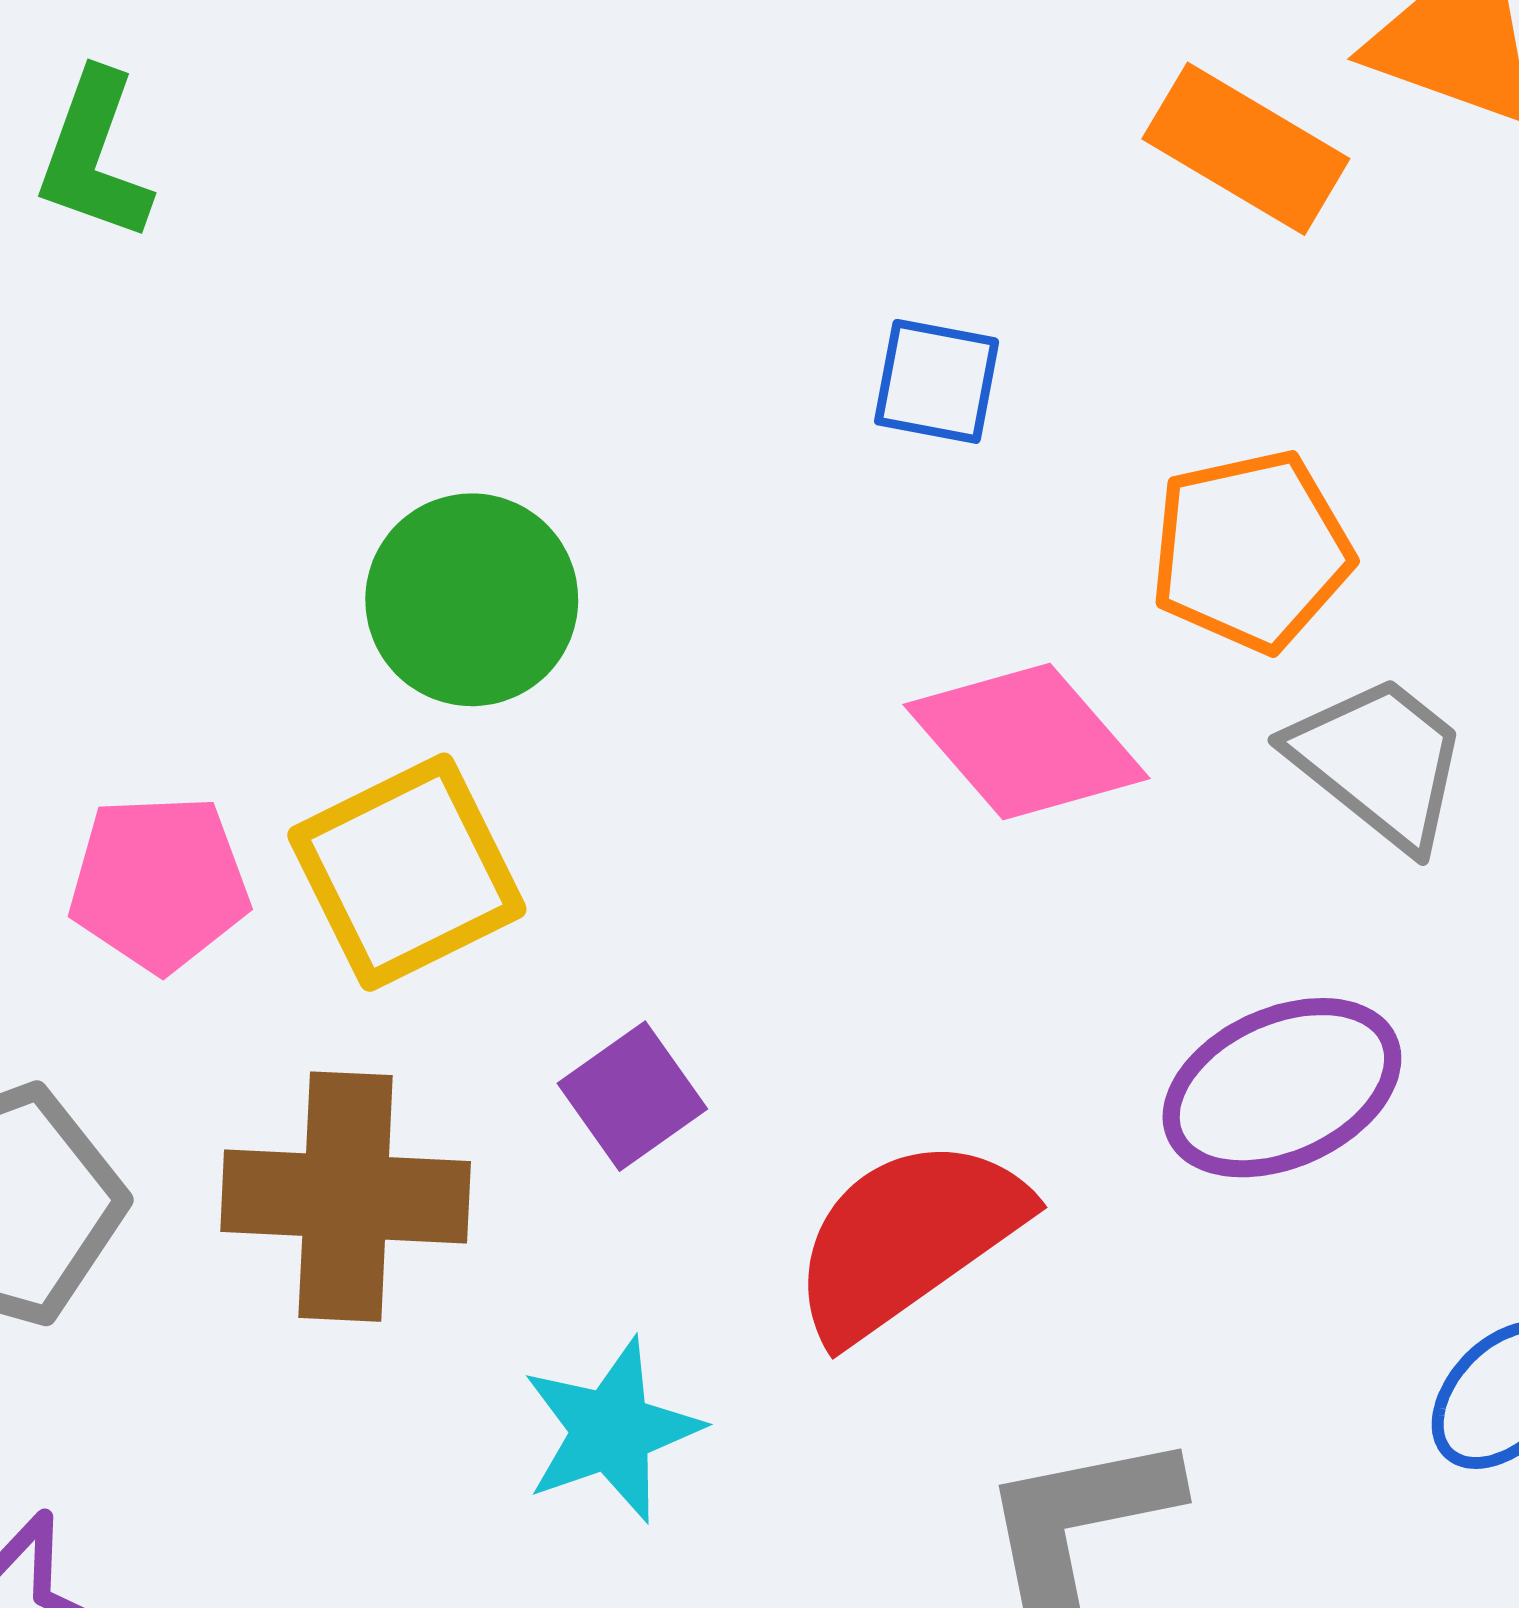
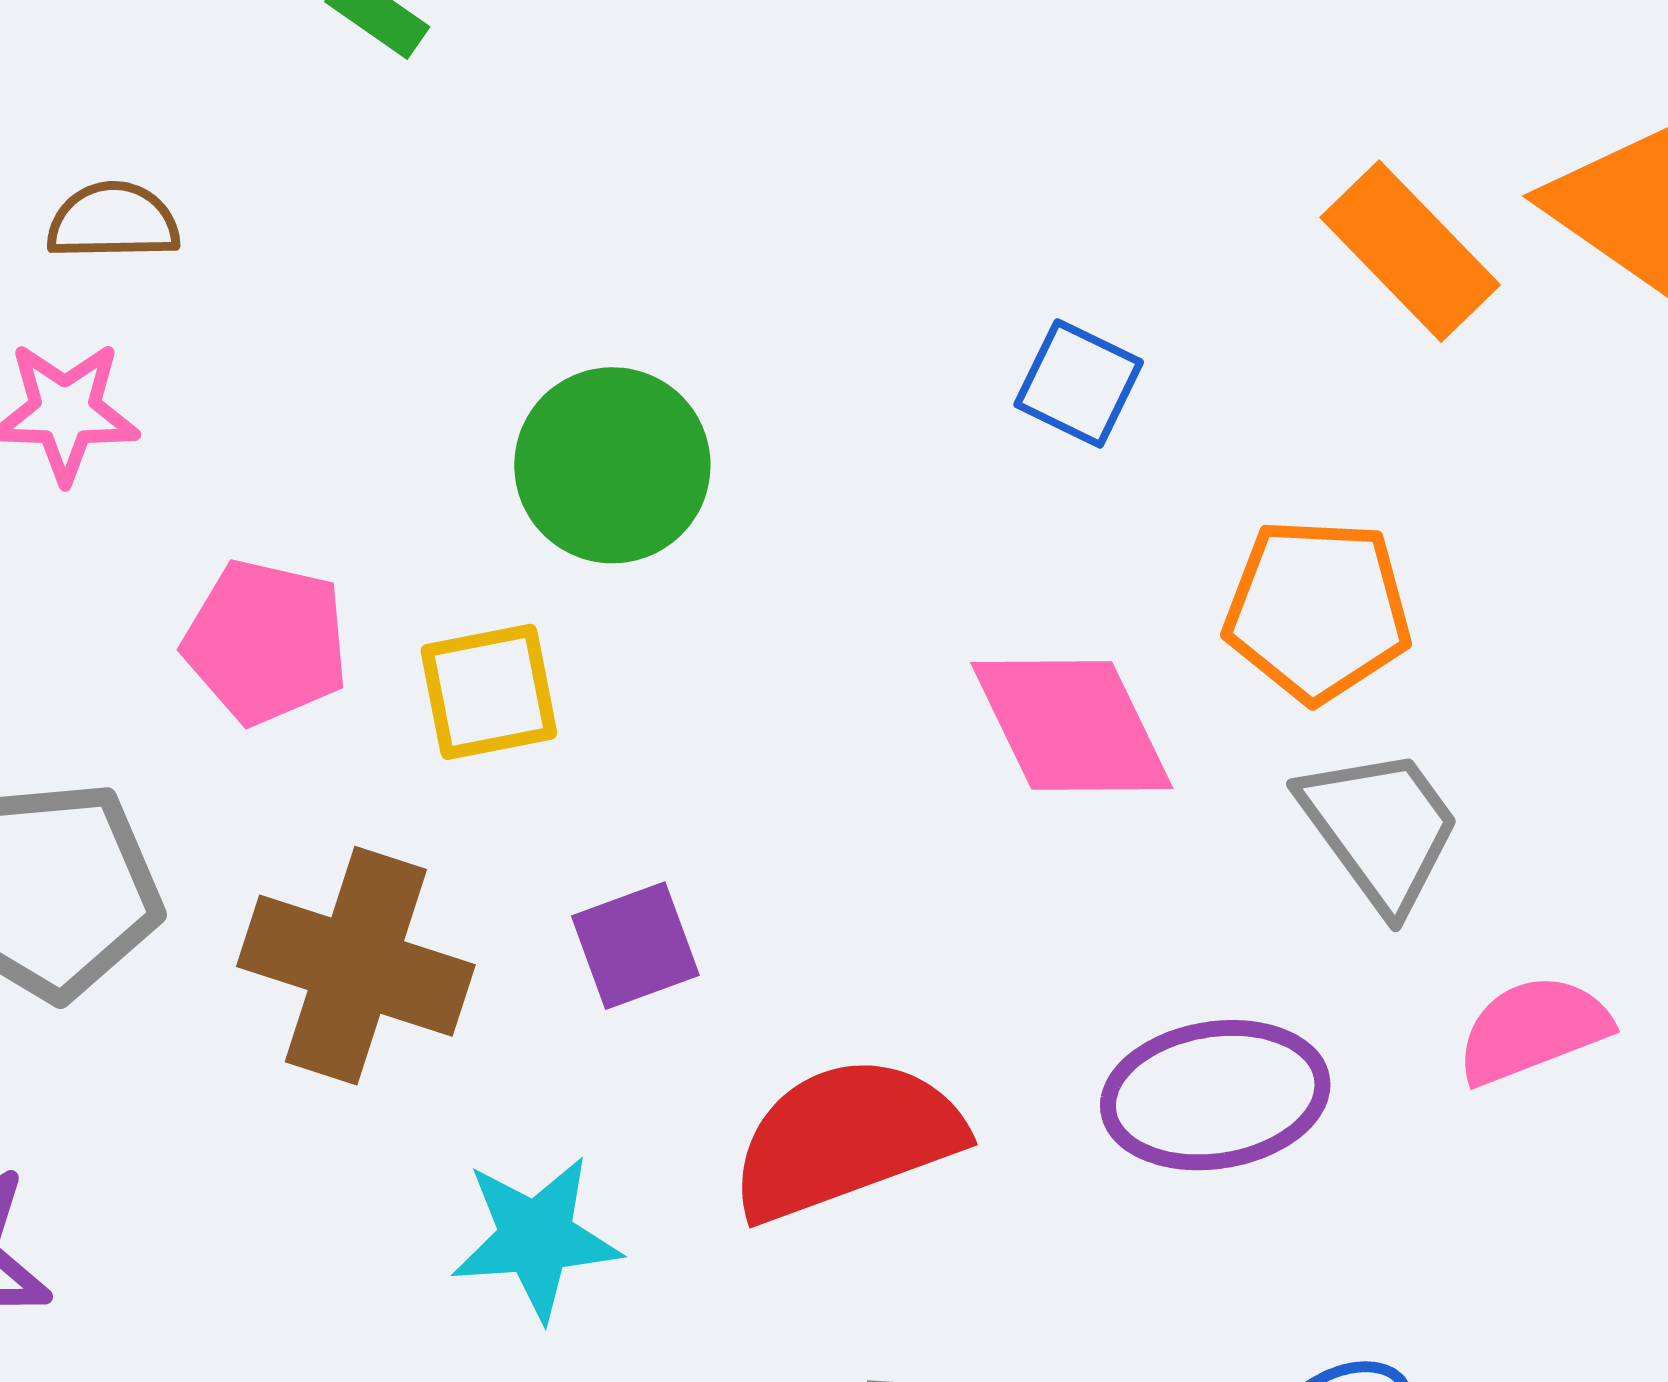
yellow square: (407, 872) -> (489, 692), size x0.7

